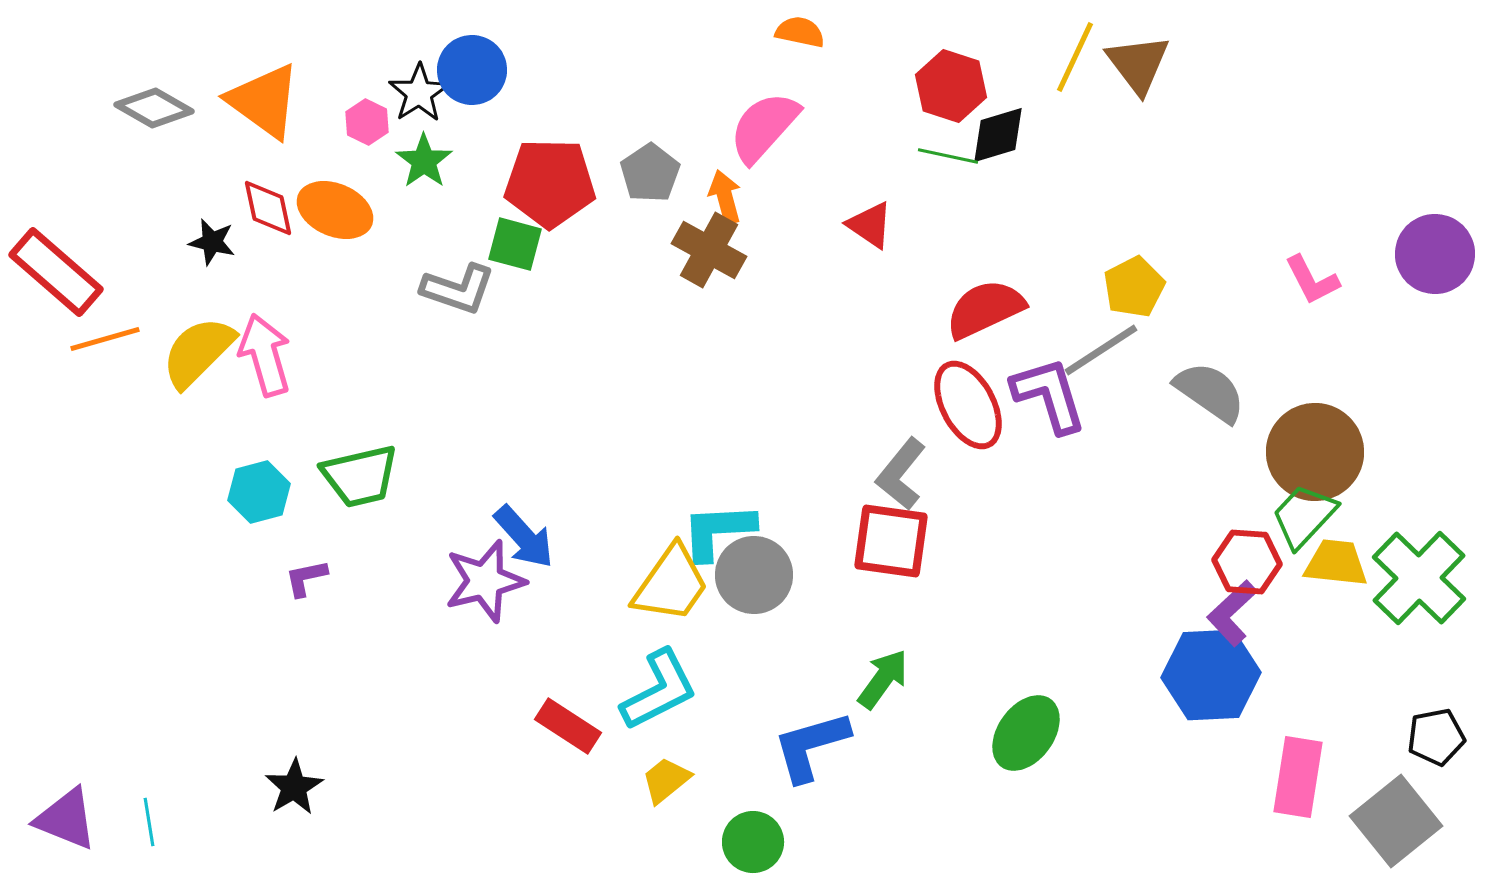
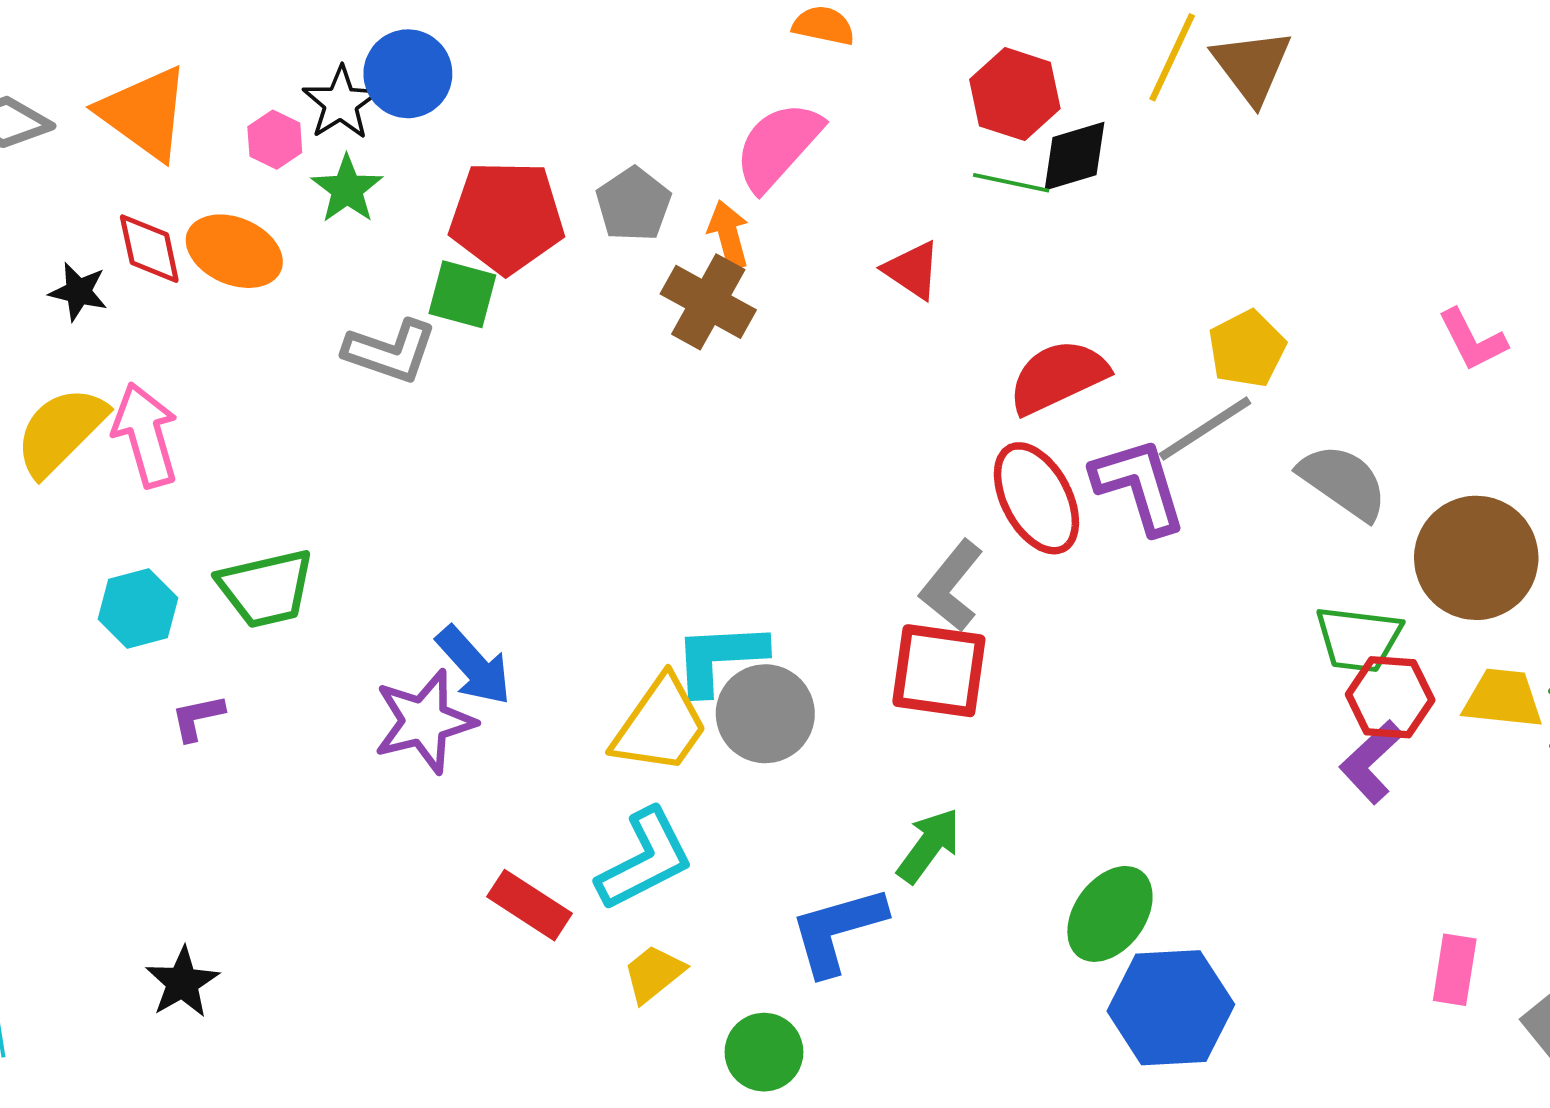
green trapezoid: (1304, 516) -> (1358, 639), moved, turned -126
blue hexagon: (1211, 675) -> (1171, 1008), moved
pink rectangle: (1298, 777) -> (1455, 970), size x0.7

